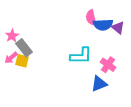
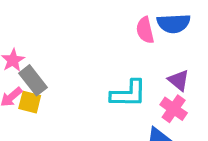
blue semicircle: (103, 25) -> (174, 23), moved
purple triangle: (118, 28) -> (179, 80), moved

